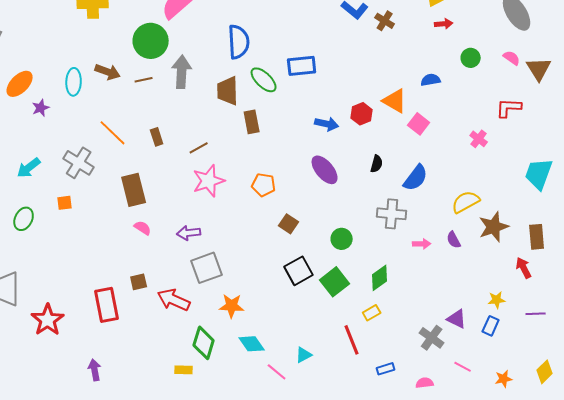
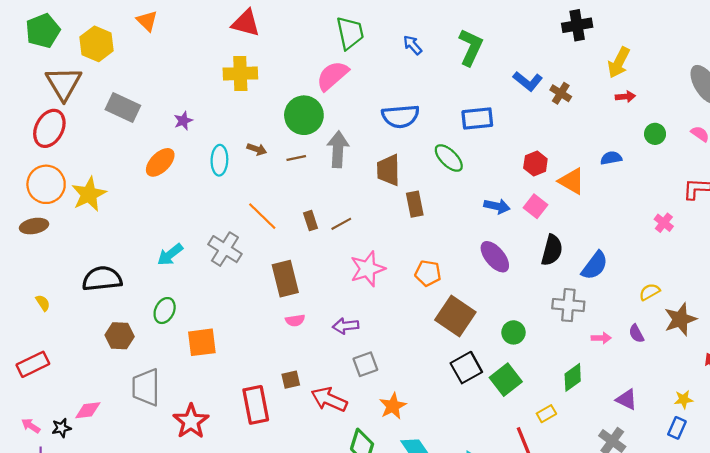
blue semicircle: (239, 42) -> (400, 116), turned 88
blue rectangle: (302, 66) -> (477, 119), moved
brown arrow: (108, 72) -> (257, 149), size x0.7
green ellipse: (264, 80) -> (449, 158), moved
purple star: (41, 108) -> (183, 121), moved
red hexagon: (362, 114) -> (535, 163), moved
pink square: (419, 124) -> (535, 206), moved
brown line: (199, 148) -> (341, 224), moved
black semicircle: (377, 164) -> (552, 250), size x1.6
yellow semicircle: (466, 202) -> (650, 292), size x0.7
orange square: (65, 203) -> (202, 342), moved, size x1.8
brown square: (289, 224) -> (455, 316), size x1.8
pink semicircle: (143, 228) -> (295, 320), turned 138
gray square: (207, 268) -> (365, 364), size x0.7
green diamond: (380, 278) -> (573, 377), moved
orange star: (232, 306) -> (393, 406), turned -30
purple triangle: (457, 319) -> (627, 399), moved

